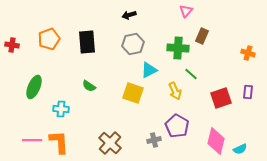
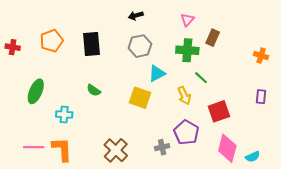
pink triangle: (186, 11) -> (187, 20), moved
red square: (221, 98) -> (219, 111), moved

